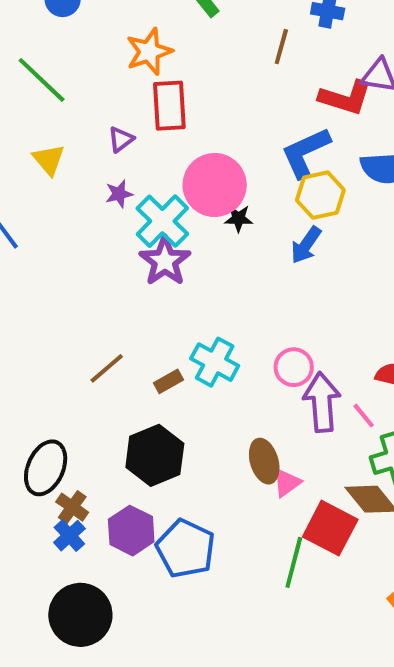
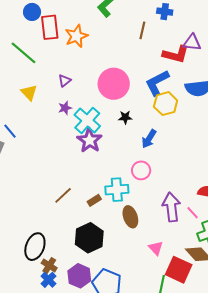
red rectangle: (169, 106) -> (50, 27), moved
pink circle: (215, 185) -> (114, 84), moved
blue arrow: (306, 245) -> (149, 139), moved
cyan cross: (215, 362) -> (117, 190), turned -30
pink circle: (294, 367) -> (141, 170), moved
brown ellipse: (264, 461) -> (130, 217), moved
pink triangle: (287, 483) -> (156, 248), turned -35

